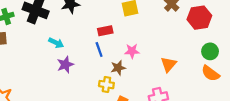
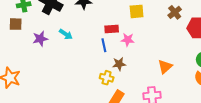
pink star: (132, 51) -> (128, 40), moved
purple star: (65, 65) -> (40, 39), moved

